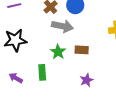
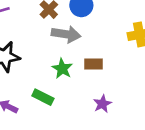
green rectangle: (42, 72) -> (43, 97), turned -56

